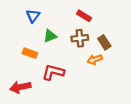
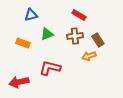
blue triangle: (33, 16) -> (31, 15), turned 40
orange rectangle: (30, 53) -> (23, 43), moved

